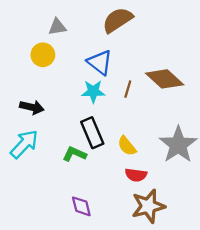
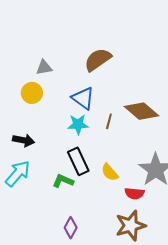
red semicircle: (136, 175) -> (134, 193), moved
purple diamond: (81, 206) -> (71, 228), turned 45

